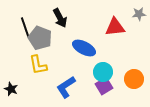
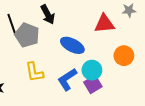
yellow L-shape: (38, 65) -> (34, 72), moved
orange circle: (134, 79) -> (124, 56), moved
blue L-shape: (66, 87) -> (67, 79), moved

